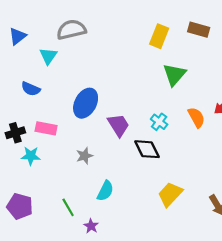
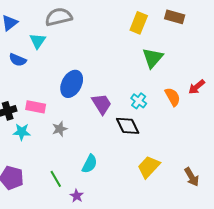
blue semicircle: (31, 89) -> (18, 60), moved
gray star: (84, 156) -> (60, 129), moved

